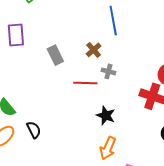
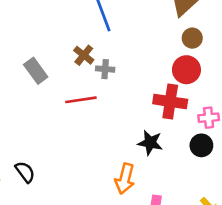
gray cross: (108, 71) -> (105, 69), moved
black star: (106, 116) -> (150, 143), moved

